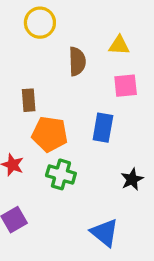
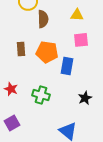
brown semicircle: (77, 61) -> (43, 19), moved
orange pentagon: (50, 134) -> (47, 52), moved

